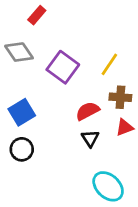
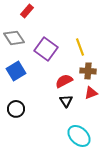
yellow line: (109, 64) -> (80, 47), turned -54
blue square: (22, 112) -> (16, 71), moved

